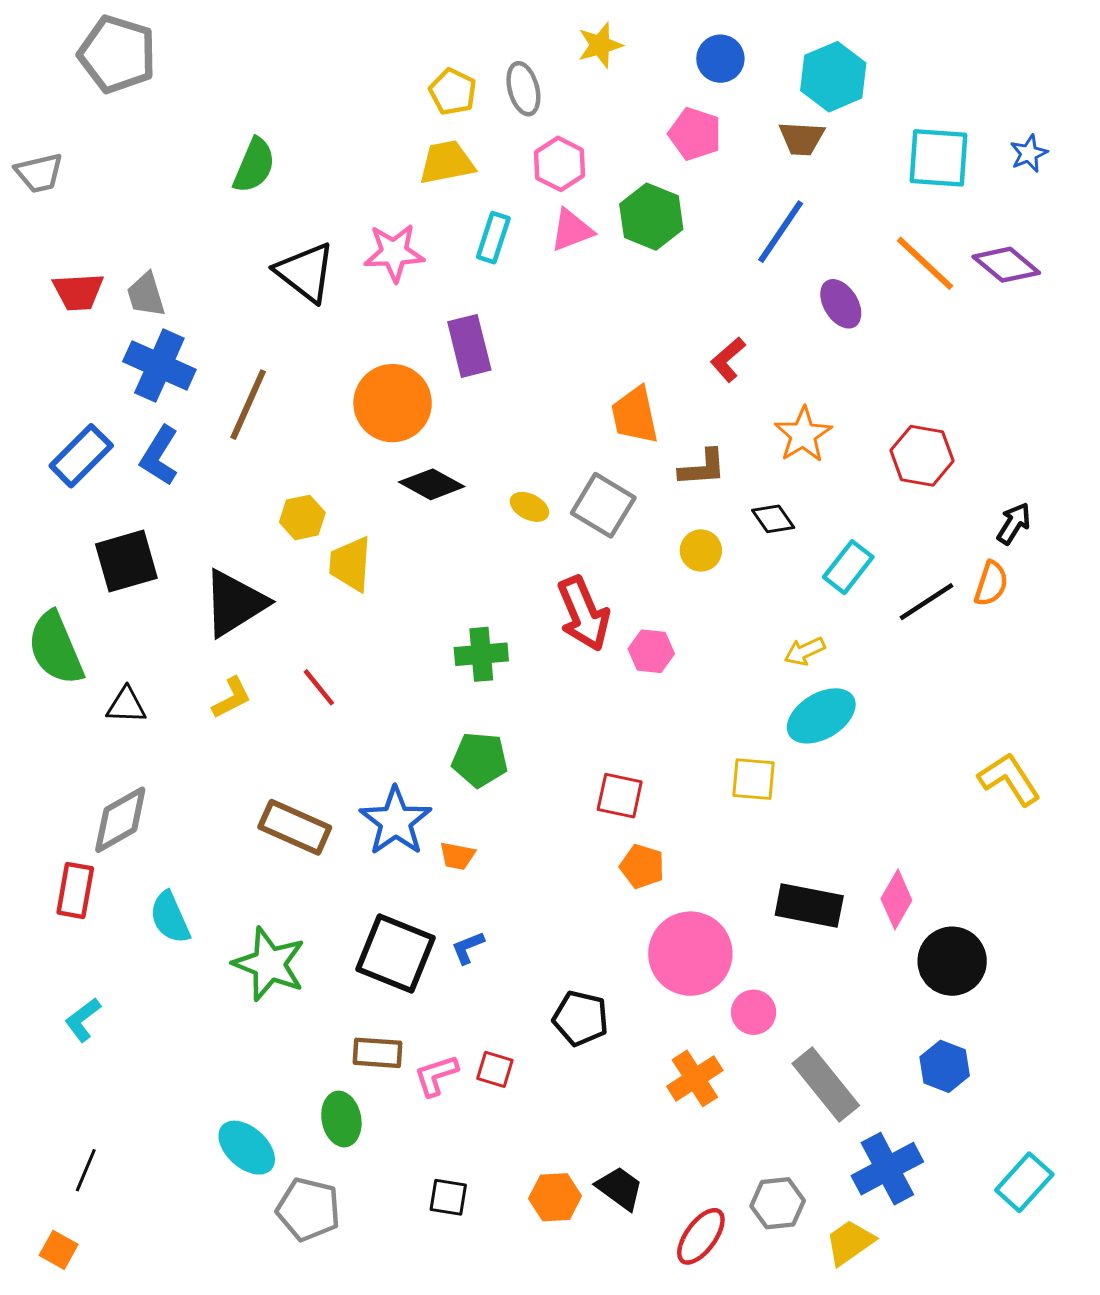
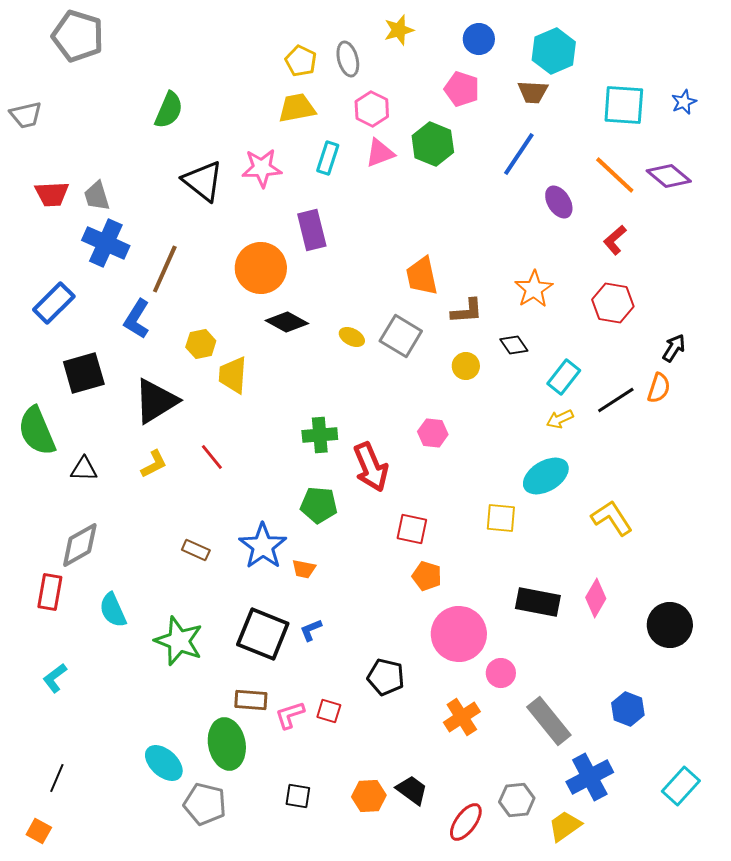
red L-shape: (728, 359) -> (615, 240), moved
blue L-shape: (159, 456) -> (137, 319), moved
red arrow: (584, 614) -> (371, 467), moved
yellow arrow: (805, 651) -> (560, 419), moved
yellow L-shape: (1009, 779) -> (612, 518), moved
brown rectangle: (295, 827) -> (196, 550), size x0.6
black circle: (952, 961) -> (670, 625), moved
green ellipse: (341, 1119) -> (227, 744), size x1.4

